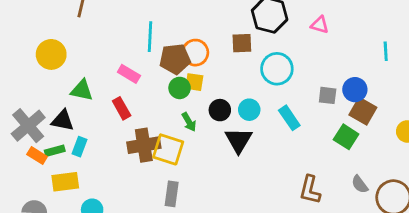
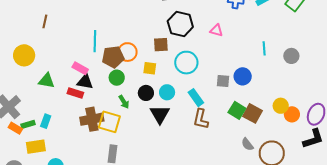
yellow square: (194, 82) -> (150, 68), moved
red rectangle: (122, 108) -> (75, 93), turned -42
brown square: (363, 111) -> (252, 113), moved
black triangle: (63, 120) -> (85, 82), moved
brown L-shape: (310, 190) -> (201, 119), moved

